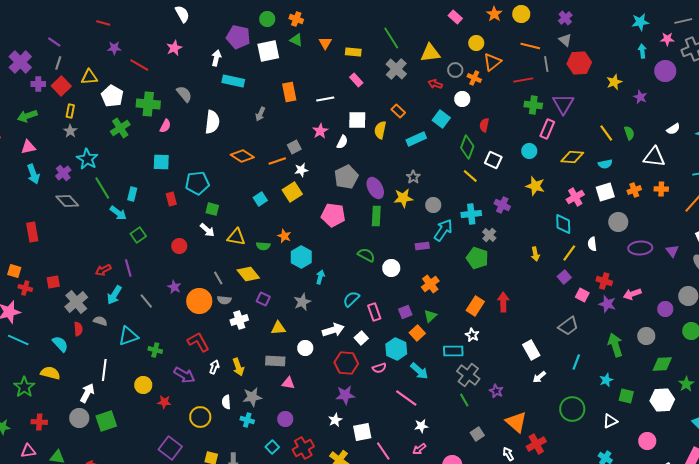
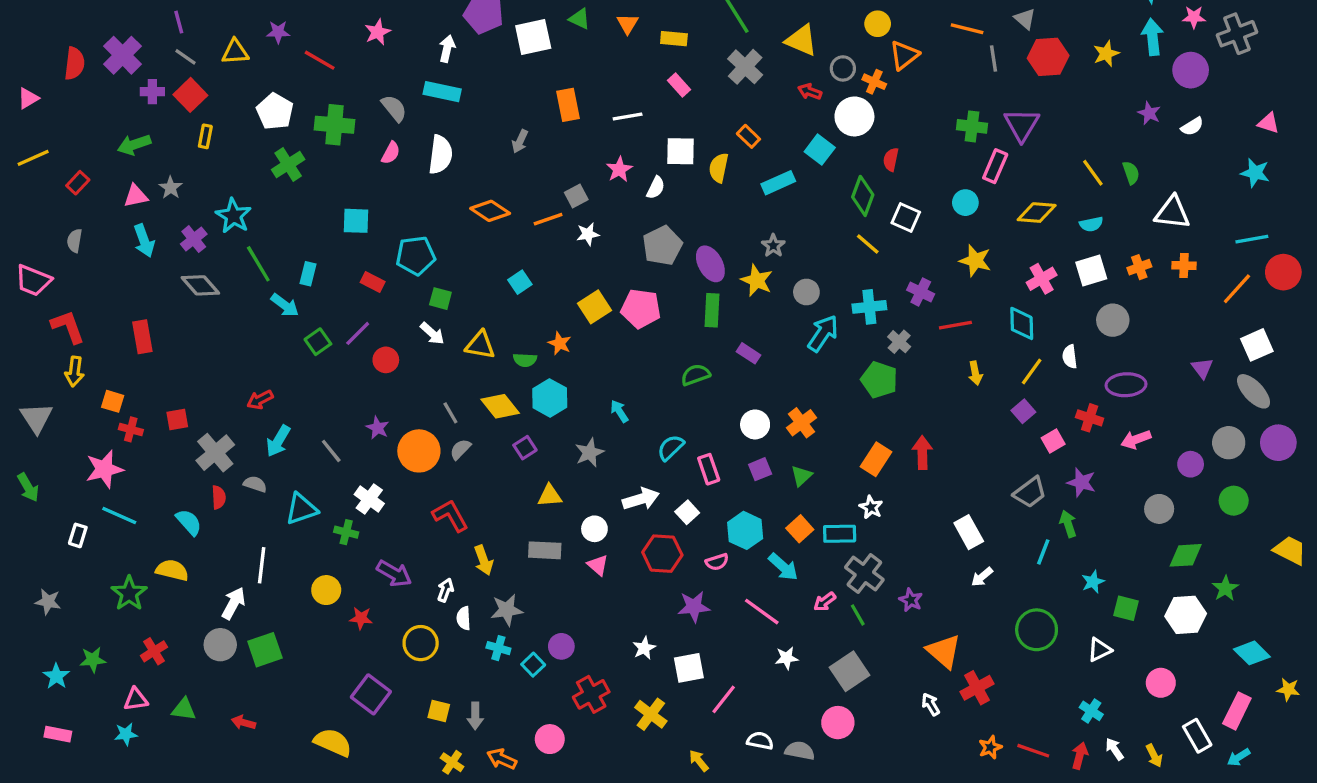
purple line: (54, 42) -> (179, 22), turned 40
cyan arrow: (642, 51) -> (1153, 37), size x1.5
yellow triangle: (430, 53) -> (801, 40), turned 30
gray line: (58, 63) -> (185, 57), turned -72
yellow triangle: (89, 77) -> (235, 52), moved
red line: (523, 80) -> (955, 325), moved
cyan rectangle: (233, 81) -> (442, 92), moved
yellow star: (614, 82) -> (1106, 54), moved
white circle: (462, 99) -> (854, 116), size x1.5
pink semicircle: (165, 126) -> (391, 153), moved
white semicircle: (673, 129) -> (1192, 126), moved
gray star: (70, 131) -> (171, 188), moved
yellow square: (292, 192) -> (594, 307), moved
yellow star: (403, 198) -> (757, 280), turned 30
red rectangle: (171, 199) -> (373, 282), turned -48
purple rectangle: (422, 246) -> (748, 353), moved, turned 40
purple ellipse: (640, 248) -> (1126, 385), moved
green semicircle: (366, 255) -> (695, 375), turned -48
cyan hexagon: (301, 257) -> (550, 398), moved
purple line: (128, 268) -> (358, 333), moved, turned 60
white circle: (391, 268) -> (755, 424), moved
cyan arrow: (320, 277) -> (619, 411), turned -48
pink square: (582, 295) -> (1053, 441), turned 32
purple square: (263, 299) -> (525, 448), turned 32
gray semicircle: (224, 300) -> (460, 449), turned 128
purple star: (607, 304) -> (1081, 482), moved
white cross: (239, 320) -> (369, 499), moved, turned -36
orange square: (417, 333) -> (800, 529), moved
red L-shape: (198, 342) -> (450, 516), moved
green arrow: (615, 345) -> (1068, 524), moved, size x0.7
white arrow: (214, 367) -> (445, 590), moved
pink triangle: (288, 383) -> (598, 565), moved, turned 32
purple star: (345, 395) -> (694, 607), moved
red cross: (39, 422) -> (154, 651), turned -35
gray square: (477, 434) -> (849, 671), moved, size x1.6
cyan square: (272, 447) -> (533, 665), moved
pink arrow: (419, 449) -> (825, 602), moved
pink line: (383, 451) -> (724, 699), turned 72

